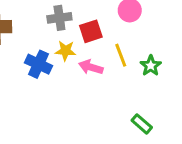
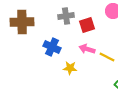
yellow star: (65, 51) -> (70, 68), moved
yellow line: (121, 55) -> (107, 57), moved, turned -42

